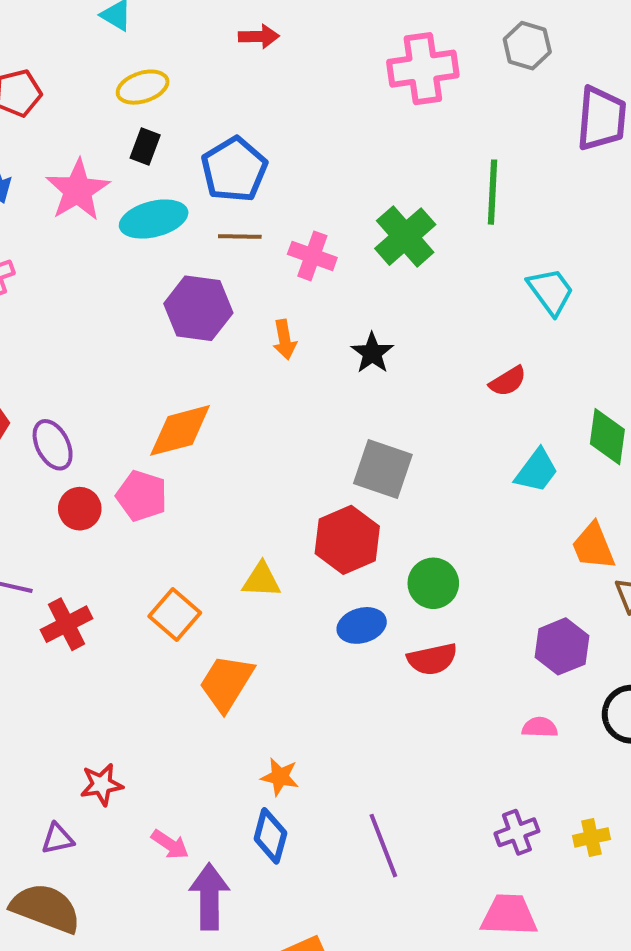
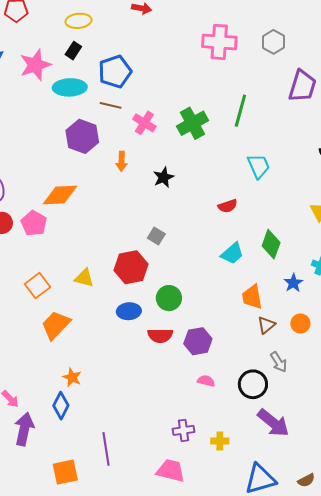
gray square: (383, 469) -> (156, 236), size x0.6
purple hexagon: (562, 646) -> (198, 341), moved
purple line: (383, 846) -> (106, 449), moved

